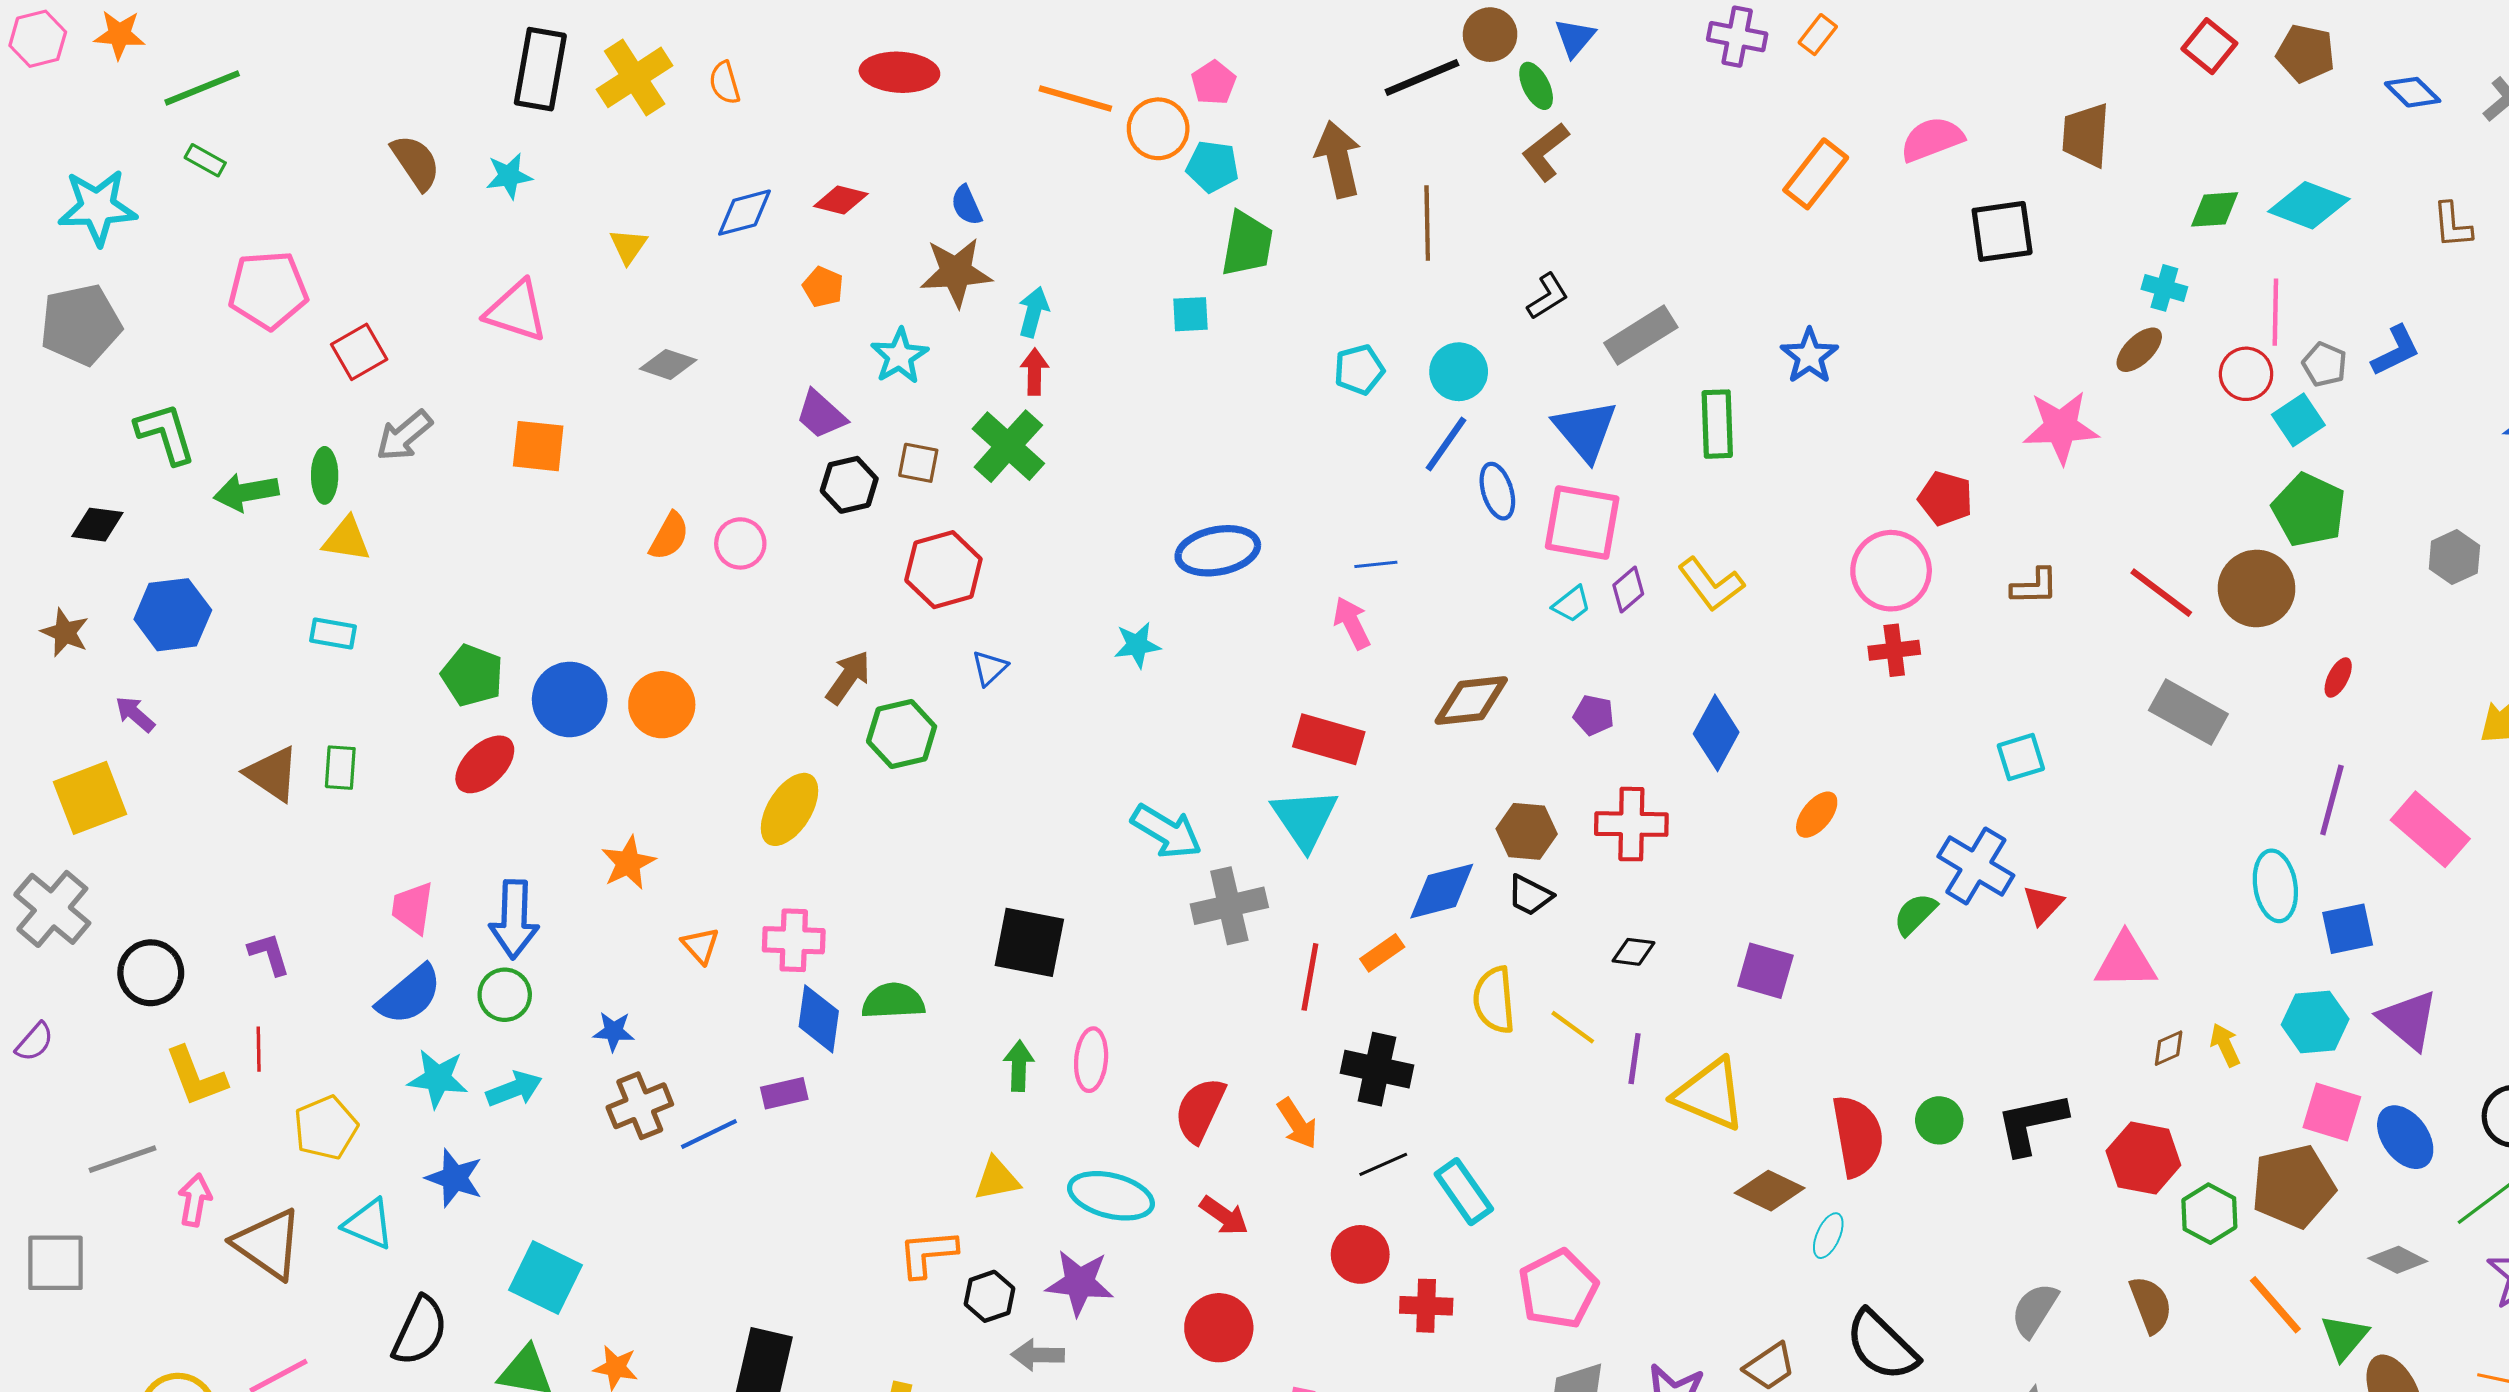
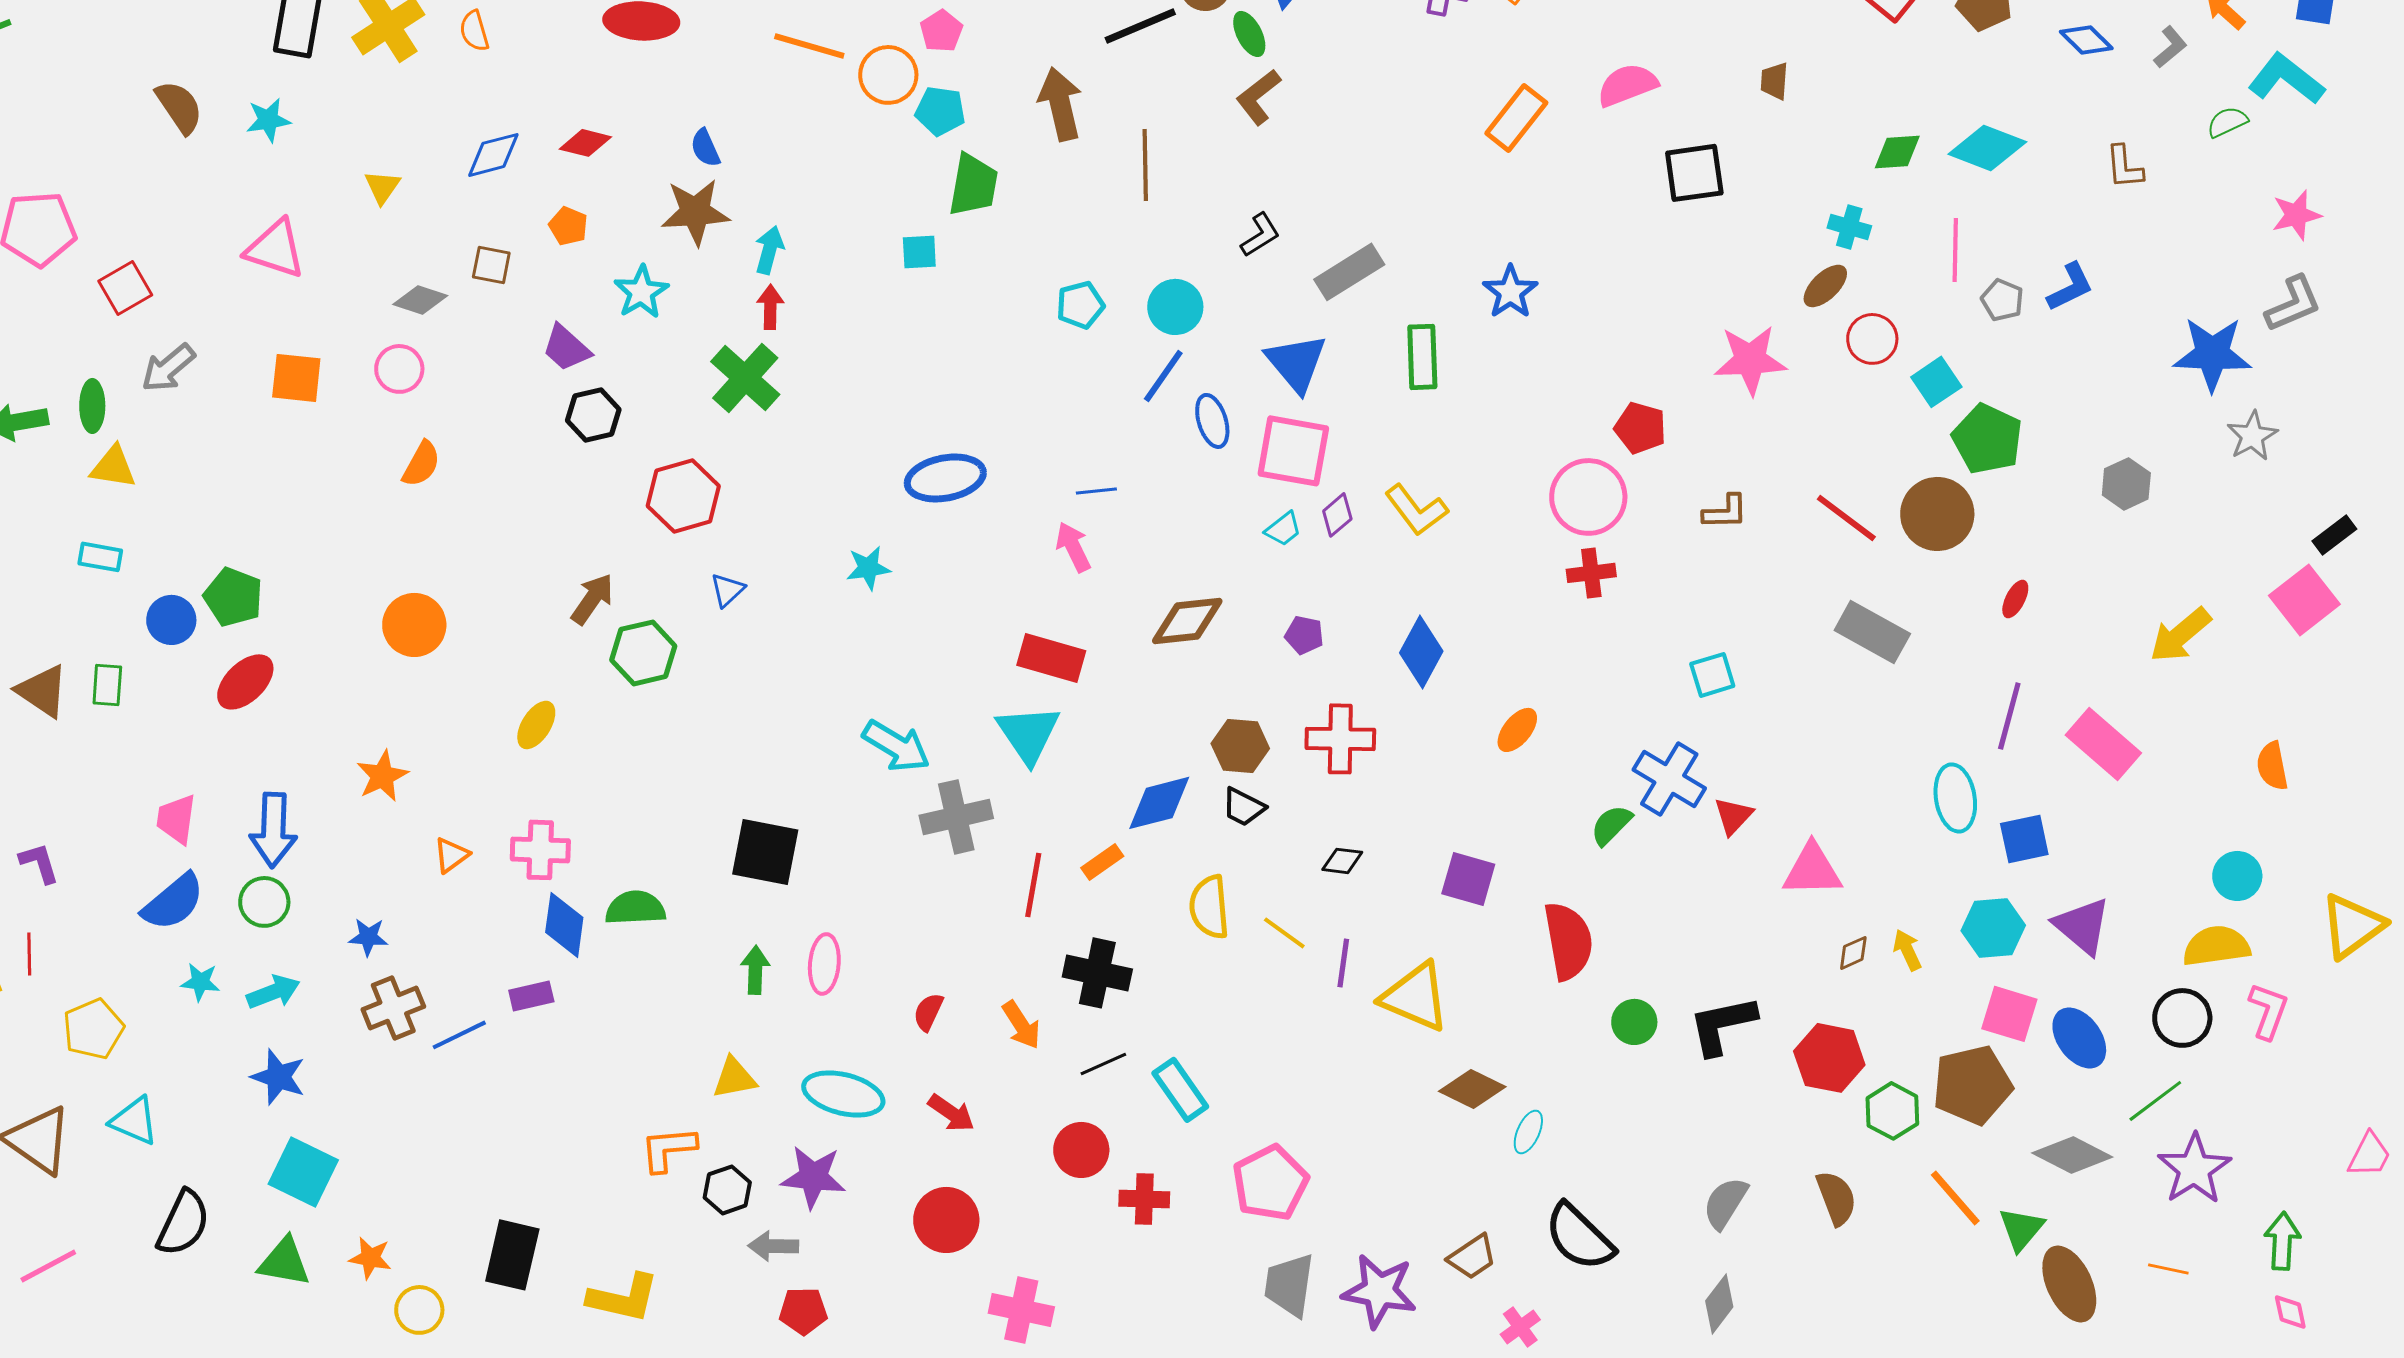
brown trapezoid: (2086, 135) -> (1774, 81), size x0.6
red circle: (2246, 374) -> (1872, 339), moved
cyan square: (2298, 420) -> (1936, 382), moved
brown square: (918, 463) -> (491, 265), moved
pink circle: (740, 543) -> (399, 369), moved
blue circle: (570, 699) -> (171, 620), moved, size x0.7
yellow ellipse: (790, 809) -> (536, 725), size x0.7
orange triangle: (701, 946) -> (451, 855), turned 36
cyan star: (438, 1079) -> (200, 982), size x0.7
red semicircle: (1200, 1110) -> (928, 1012), size x0.6
red semicircle: (1858, 1136) -> (1568, 941), moved
blue star: (454, 1178) -> (278, 1077), moved
gray diamond: (2398, 1260) -> (2072, 1155), size x1.4

